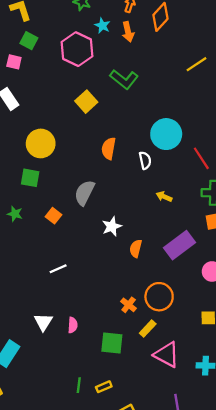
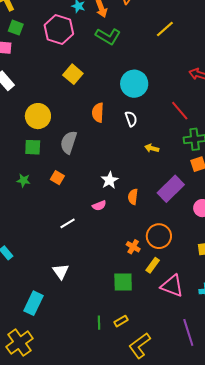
green L-shape: (124, 79) -> (108, 36), moved
cyan circle: (166, 134) -> (134, 84), moved
gray semicircle: (85, 193) -> (69, 142), moved
pink semicircle: (73, 325) -> (99, 206), moved, turned 72

